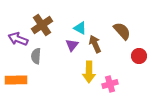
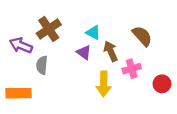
purple triangle: (72, 45) -> (84, 52), turned -32
red circle: (139, 56) -> (162, 84), moved
pink cross: (110, 84) -> (132, 69), moved

